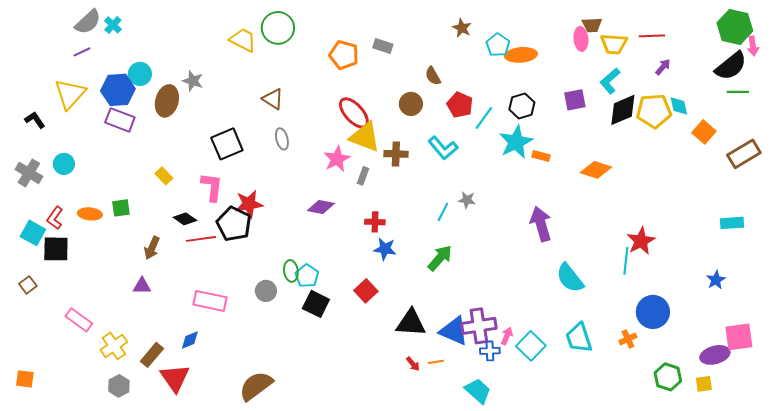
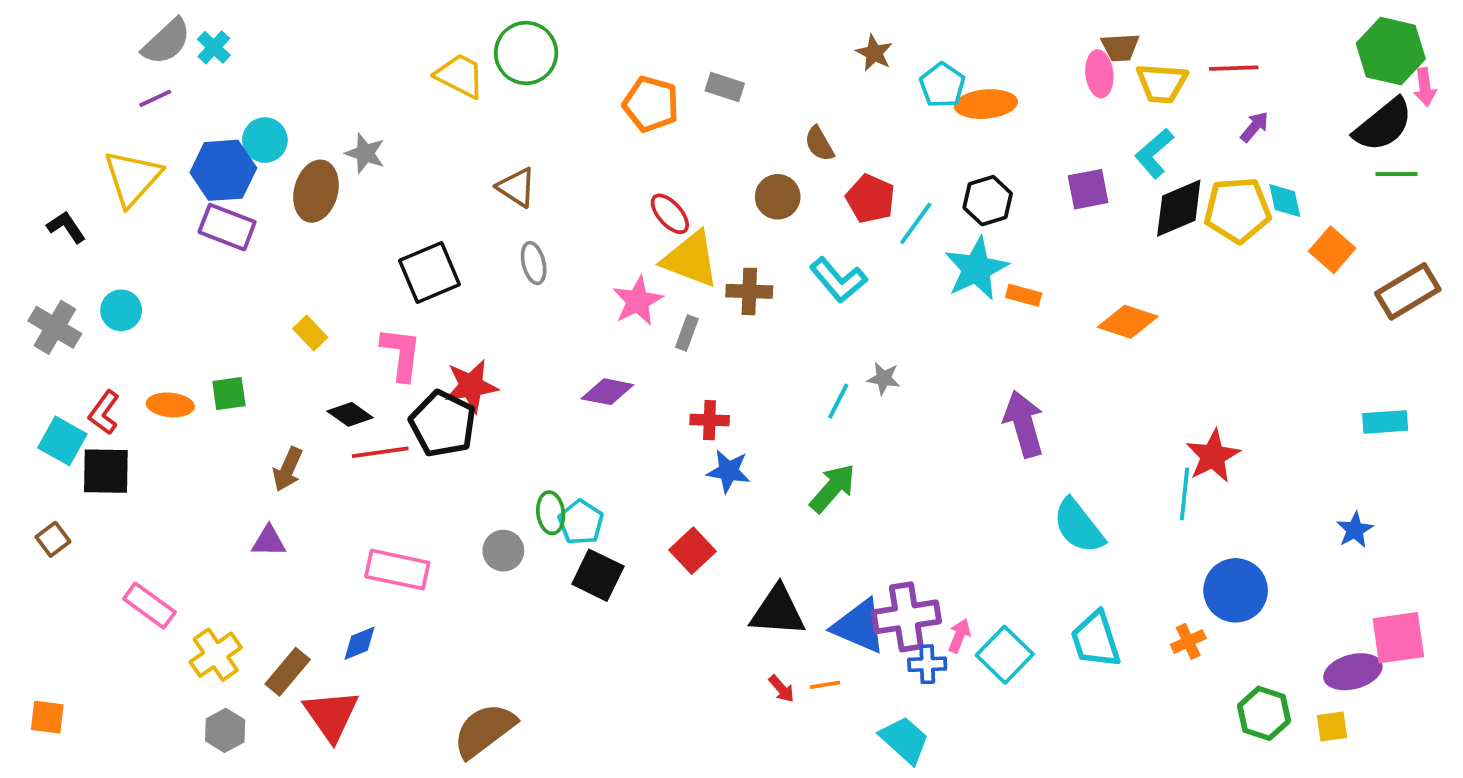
red ellipse: (354, 113) -> (670, 214), size x0.7

